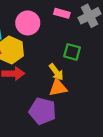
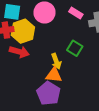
purple pentagon: (43, 111) -> (49, 93), moved

